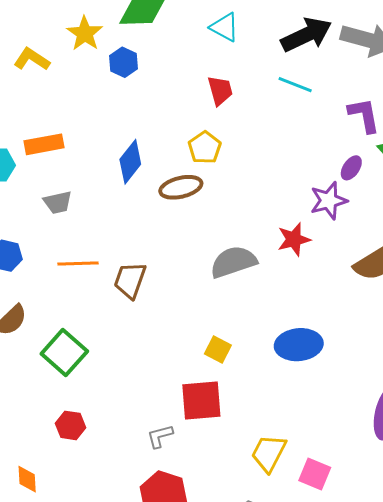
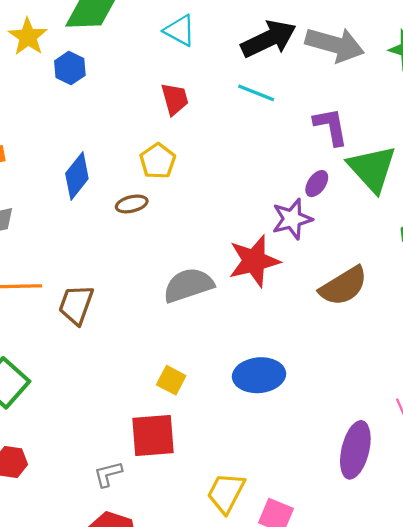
brown ellipse: (181, 187) -> (132, 204), size x0.7
red star: (294, 239) -> (254, 261), size x1.4

